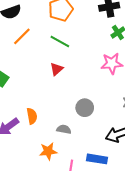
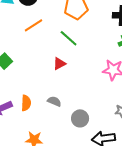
gray circle: (85, 108) -> (80, 118), moved
gray semicircle: (64, 129) -> (54, 101), moved

